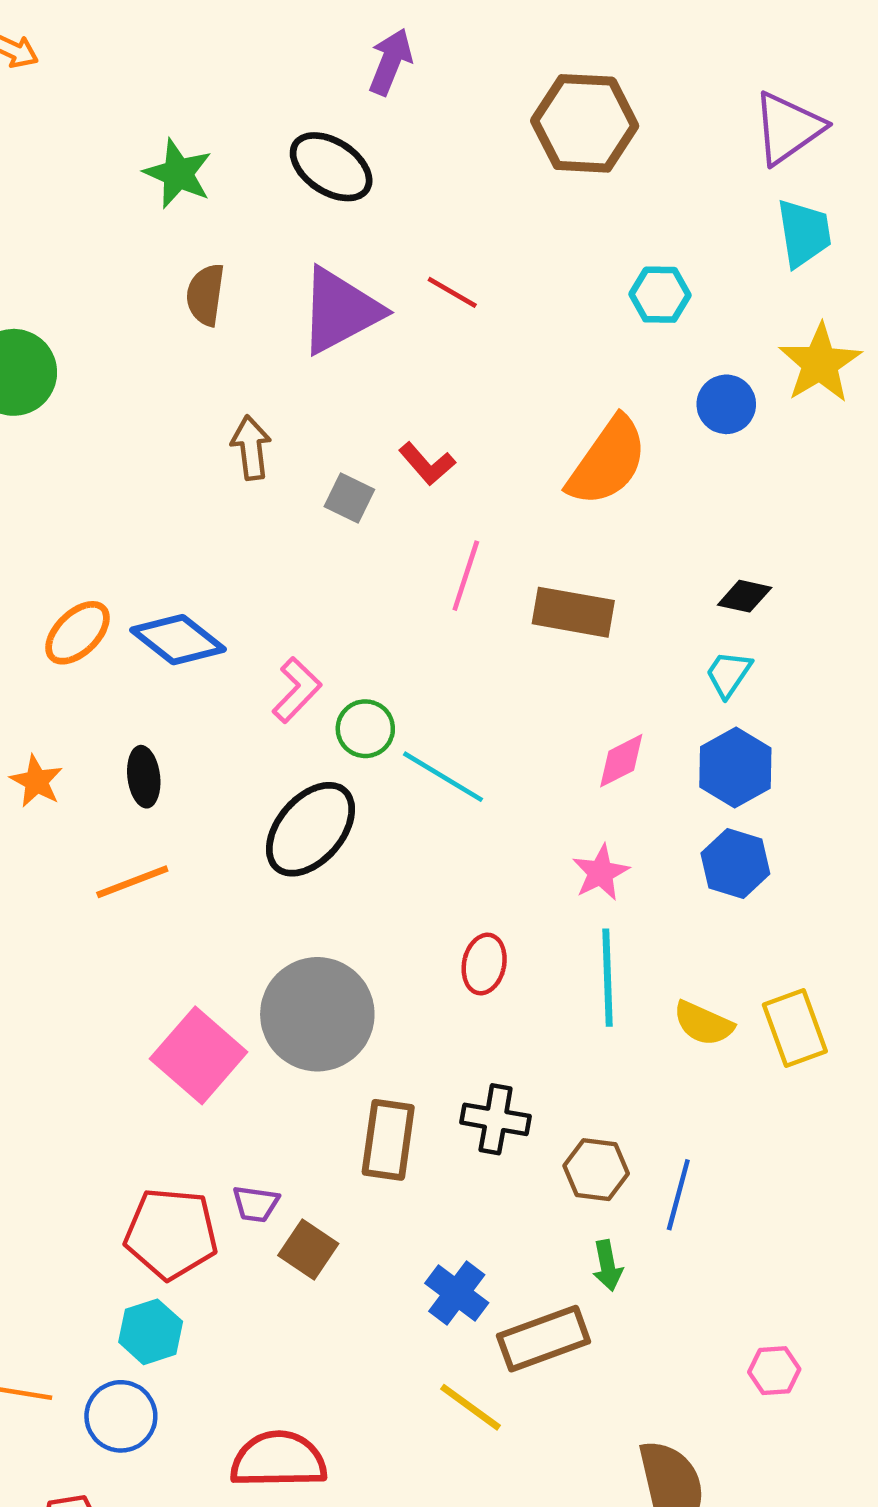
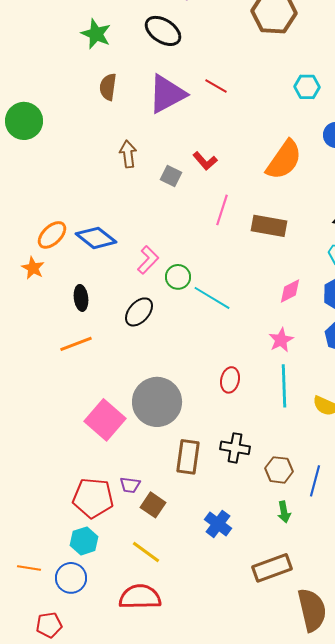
orange star: (36, 781) -> (33, 268), moved
black ellipse: (311, 829) -> (139, 312), moved, size x0.7
brown rectangle: (544, 1339) -> (272, 568), moved
yellow line: (470, 1407) -> (146, 552), moved

